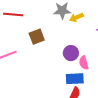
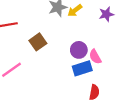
blue rectangle: (75, 79) -> (82, 68), moved

